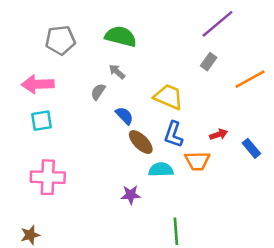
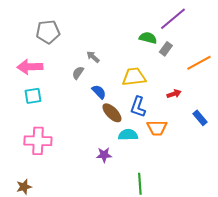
green semicircle: (121, 36) -> (148, 38), moved, size x0.7
yellow trapezoid: (168, 97) -> (134, 77), turned -30
red arrow: (219, 134) -> (174, 94), moved

